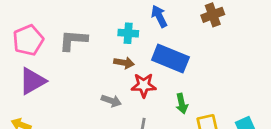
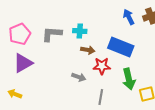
blue arrow: (159, 16) -> (129, 17), moved
cyan cross: (128, 33) -> (80, 31), moved
green arrow: (182, 104) -> (129, 79), size x1.5

